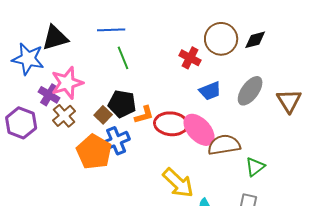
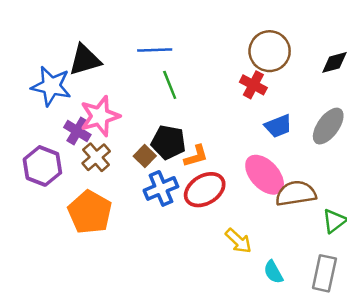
brown circle: (221, 39) -> (270, 51), moved
red ellipse: (171, 124) -> (205, 190), moved, turned -36
orange pentagon: (94, 152) -> (90, 212), moved
yellow arrow: (178, 183) -> (238, 241), size x0.7

